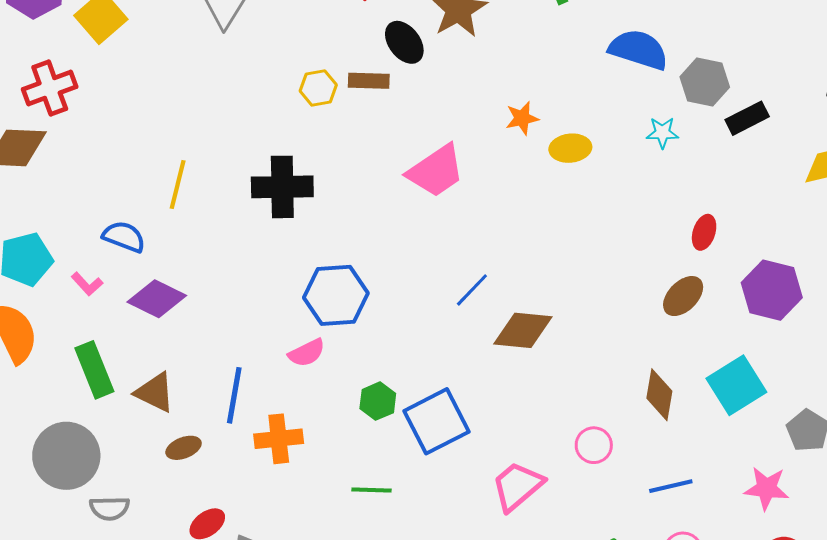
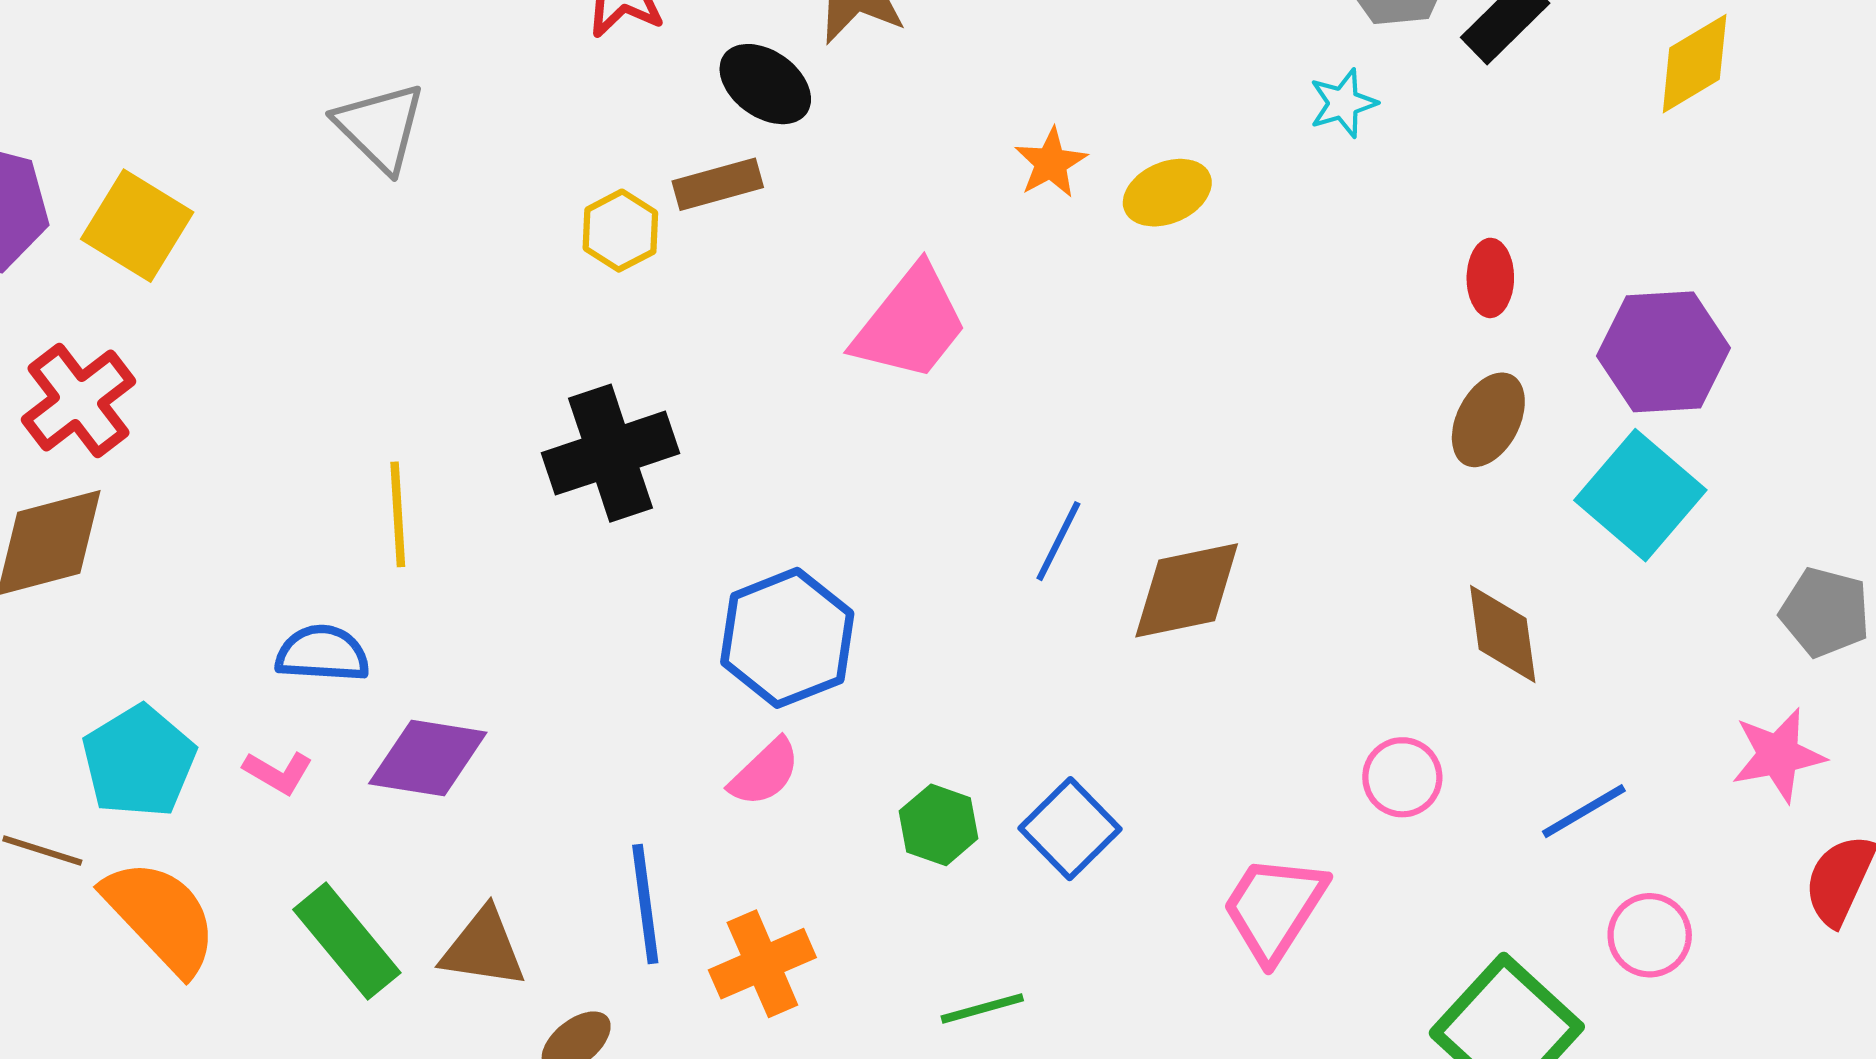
cyan square: (736, 385) -> (1640, 495), moved
blue square: (437, 421) -> (1070, 829), size x0.7

